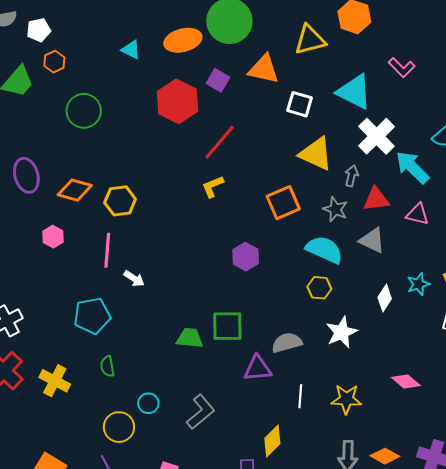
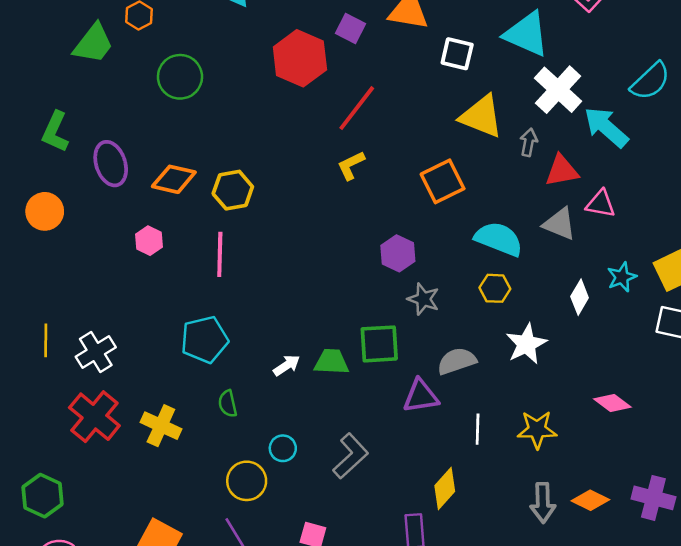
gray star: (335, 209) -> (423, 299), moved
pink triangle: (418, 214) -> (601, 204), moved
white arrow: (134, 279) -> (287, 365), moved, turned -65

